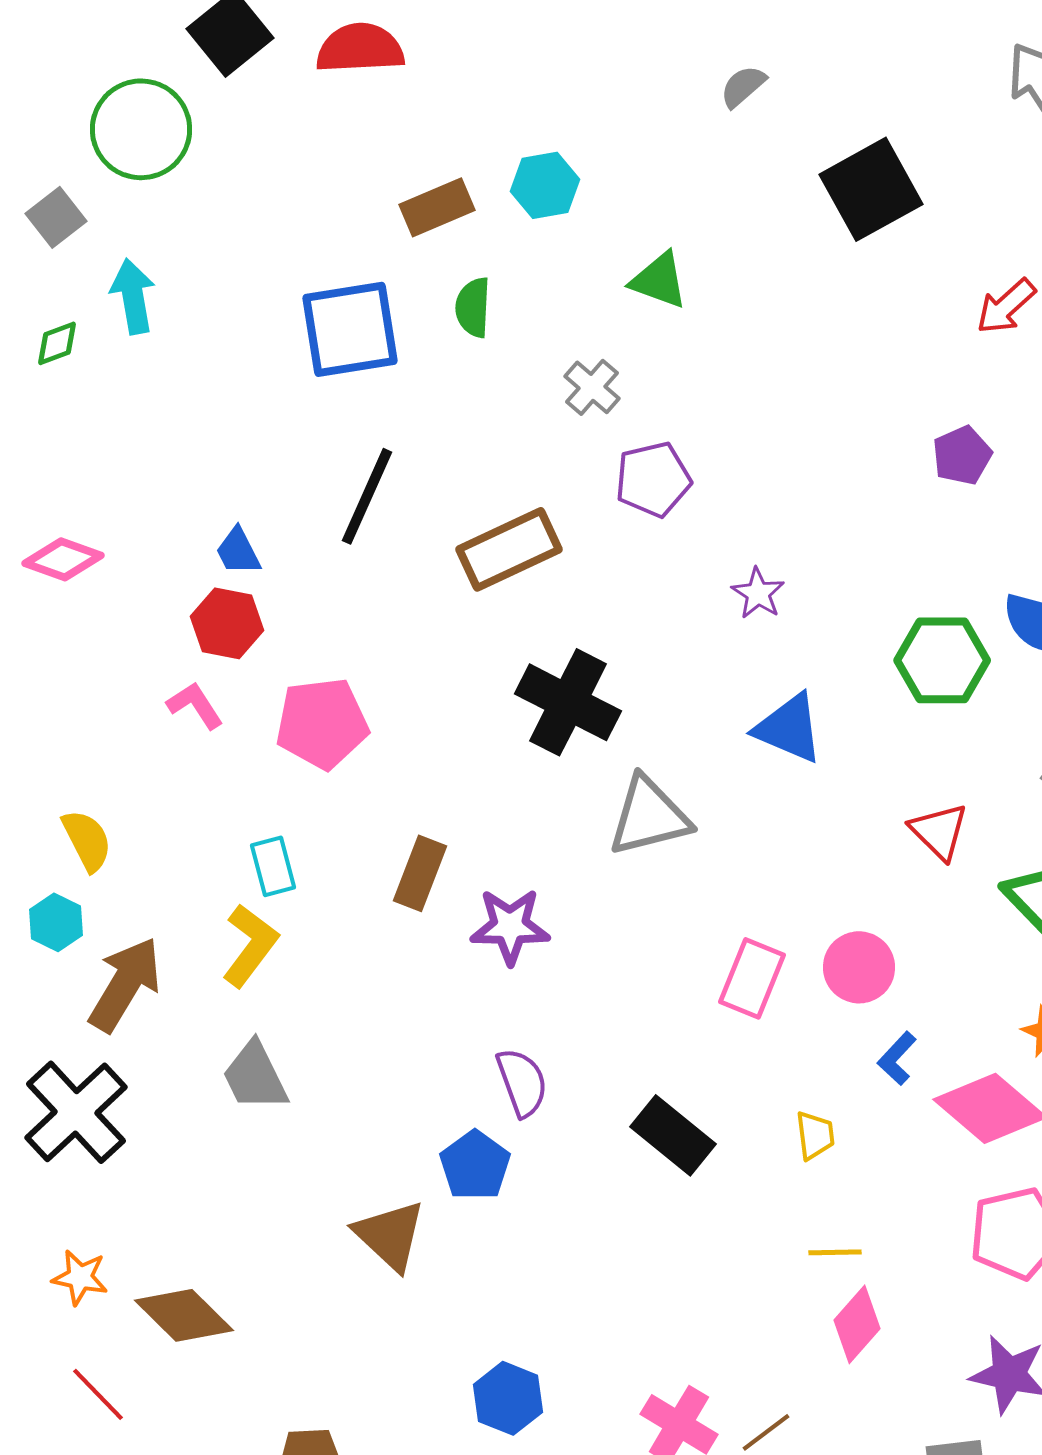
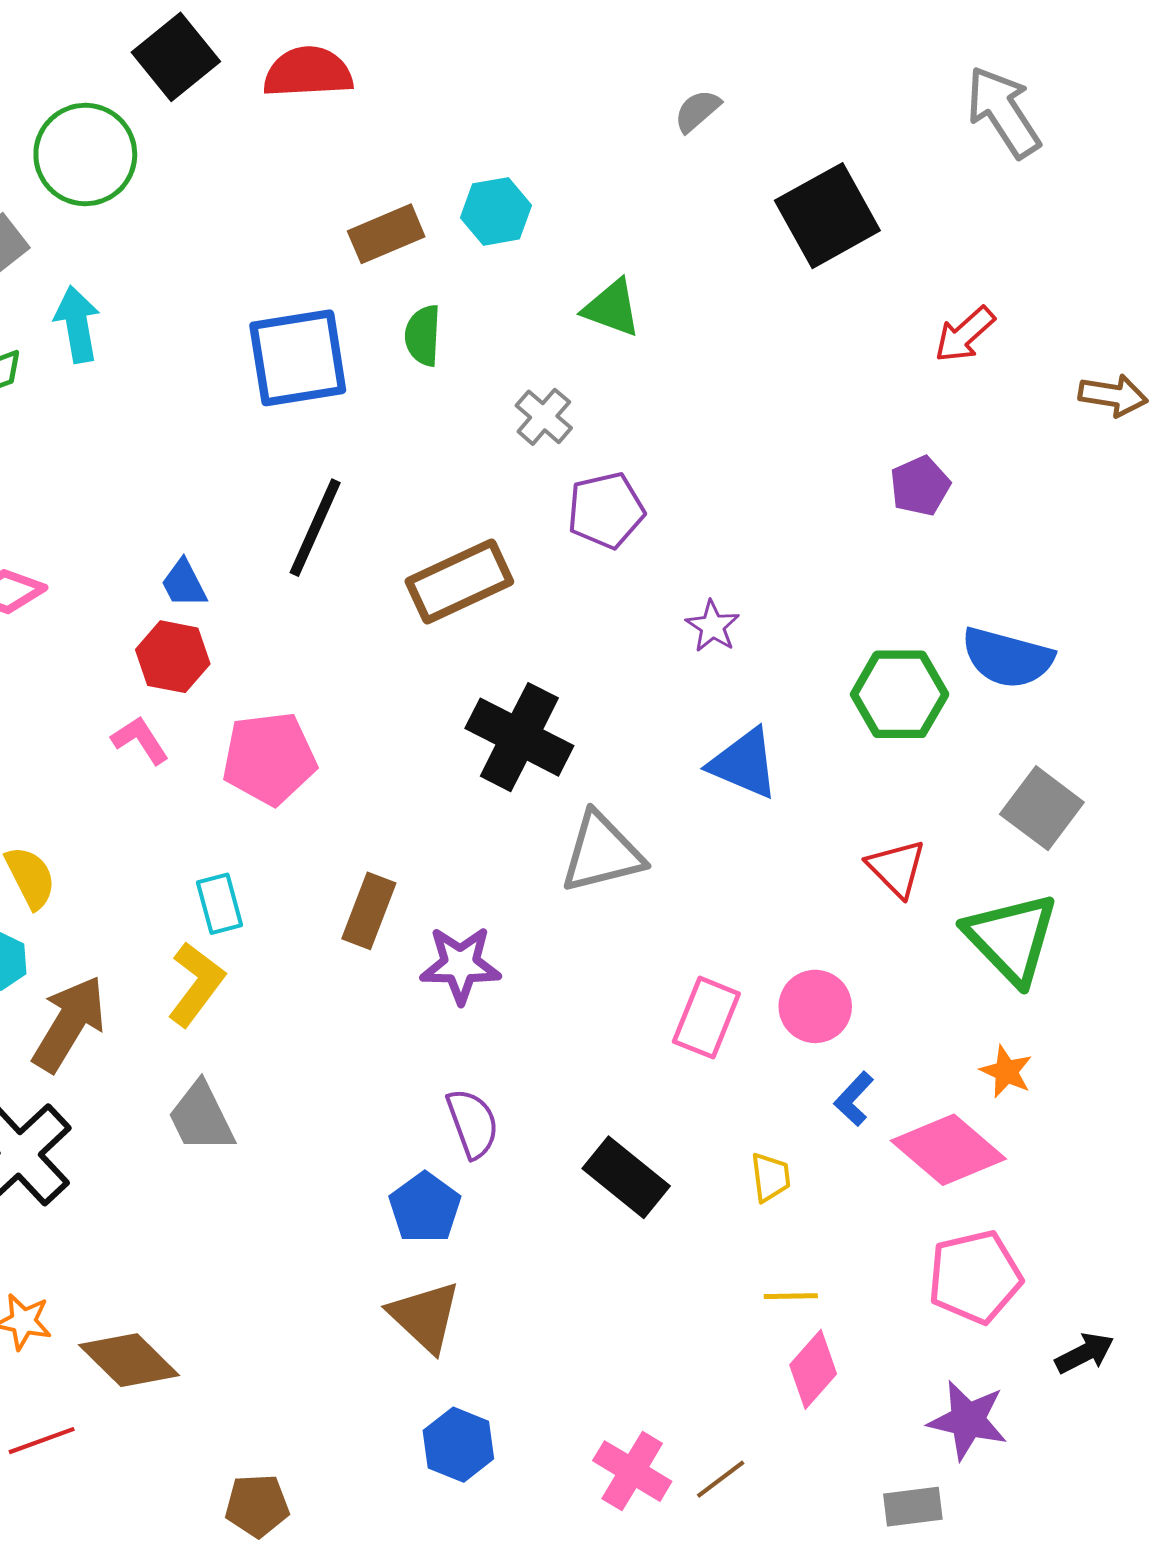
brown triangle: (390, 1235) -> (425, 1316), moved
red line: (98, 1394) -> (42, 1441), turned -66

